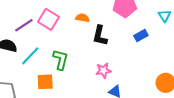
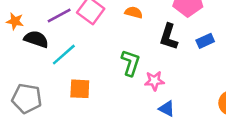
black L-shape: (100, 36) -> (169, 37), moved
green L-shape: (61, 60) -> (131, 63), moved

